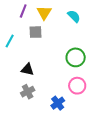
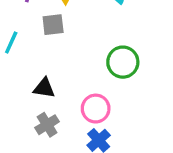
pink circle: (77, 86) -> (96, 109), moved

